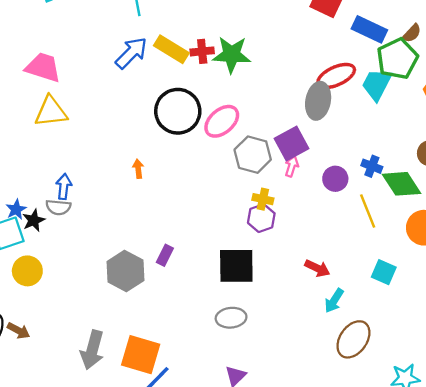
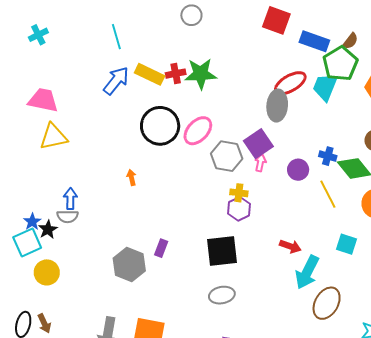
cyan arrow: (334, 301) -> (307, 272), size x1.6
brown arrow: (19, 331) -> (44, 323), turned 42

